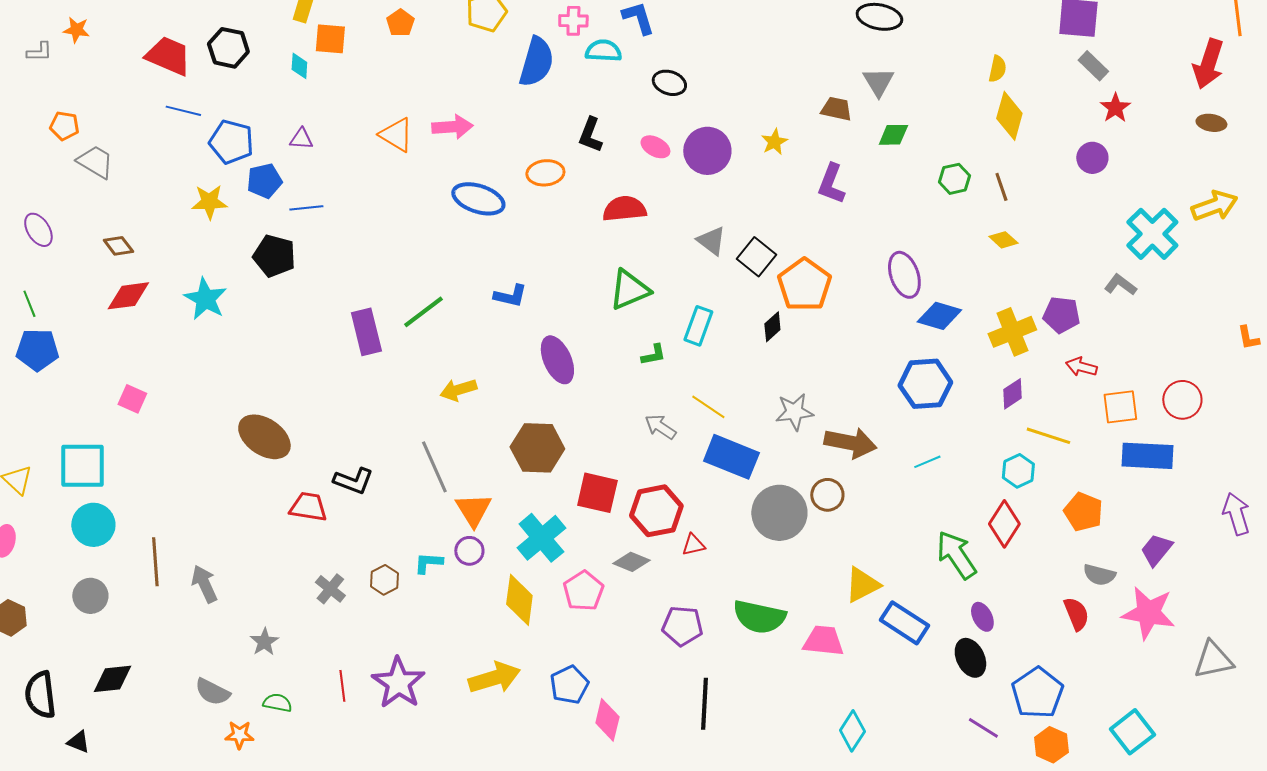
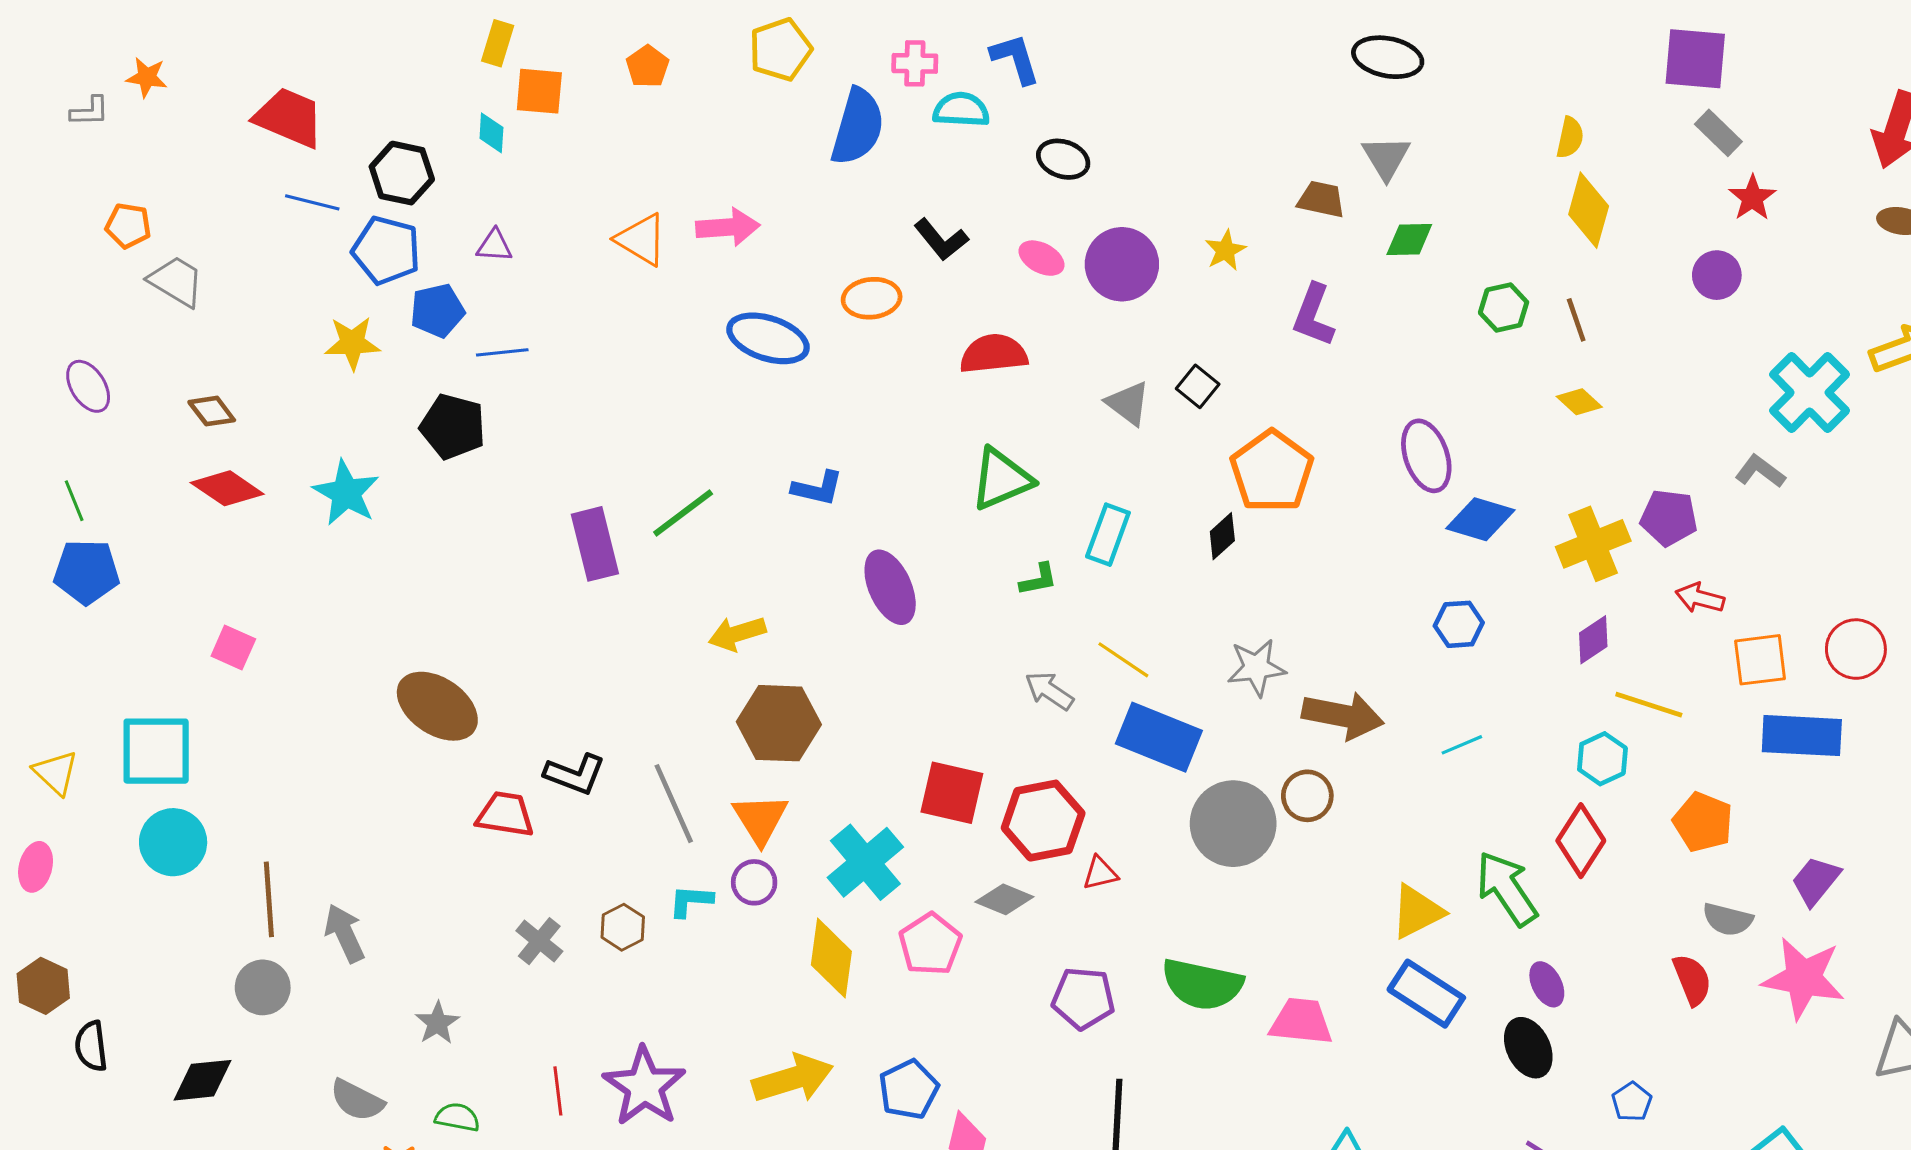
black hexagon: (228, 48) -> (402, 173), moved
black L-shape: (590, 135) -> (941, 240), turned -60
black square: (756, 257) -> (1198, 386), moved, size x0.7
red diamond: (128, 296) -> (227, 488), turned 42
blue hexagon: (925, 384) -> (1459, 624), size x0.6
brown hexagon: (537, 448) -> (779, 723), moved
gray line: (434, 467) -> (674, 804), moved
yellow triangle: (862, 585) -> (1417, 912), moved
gray circle: (90, 596) -> (263, 987), moved
blue pentagon: (1037, 693) -> (1632, 1102), size x0.5
black semicircle: (40, 695) -> (91, 1046), moved, size x0.7

